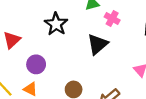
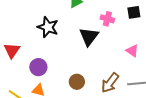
pink cross: (112, 19) -> (107, 19), moved

